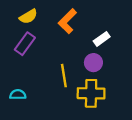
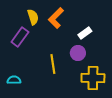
yellow semicircle: (28, 16) -> (33, 17), moved, turned -77
yellow cross: (91, 93) -> (93, 78), moved

